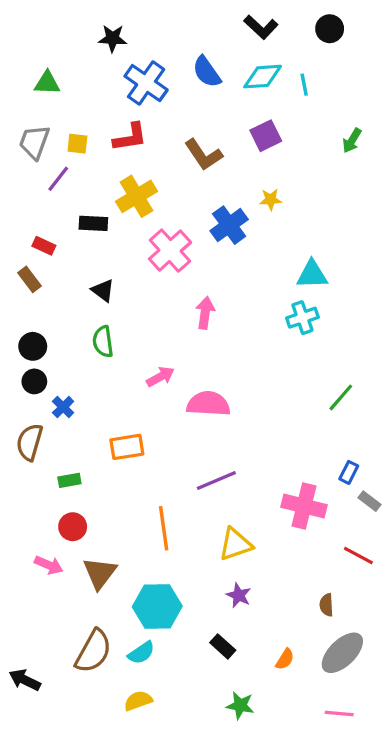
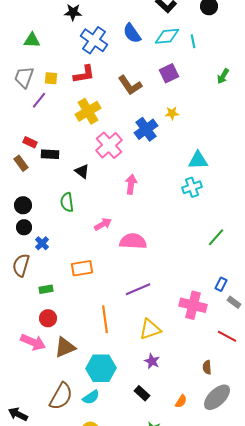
black rectangle: (93, 223) -> (50, 154), moved
black triangle: (103, 290) -> (82, 171), moved
pink arrow: (49, 565) -> (33, 342), size x1.4
brown triangle: (100, 573) -> (65, 347), turned 30

